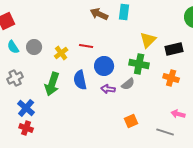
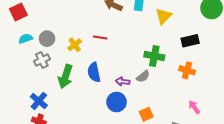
yellow triangle: (148, 40) -> (164, 16), moved
cyan semicircle: (13, 47) -> (26, 39), turned 104
blue circle: (104, 66) -> (117, 102), moved
gray cross: (15, 78) -> (42, 60), moved
pink arrow: (178, 114) -> (194, 107), turned 40

